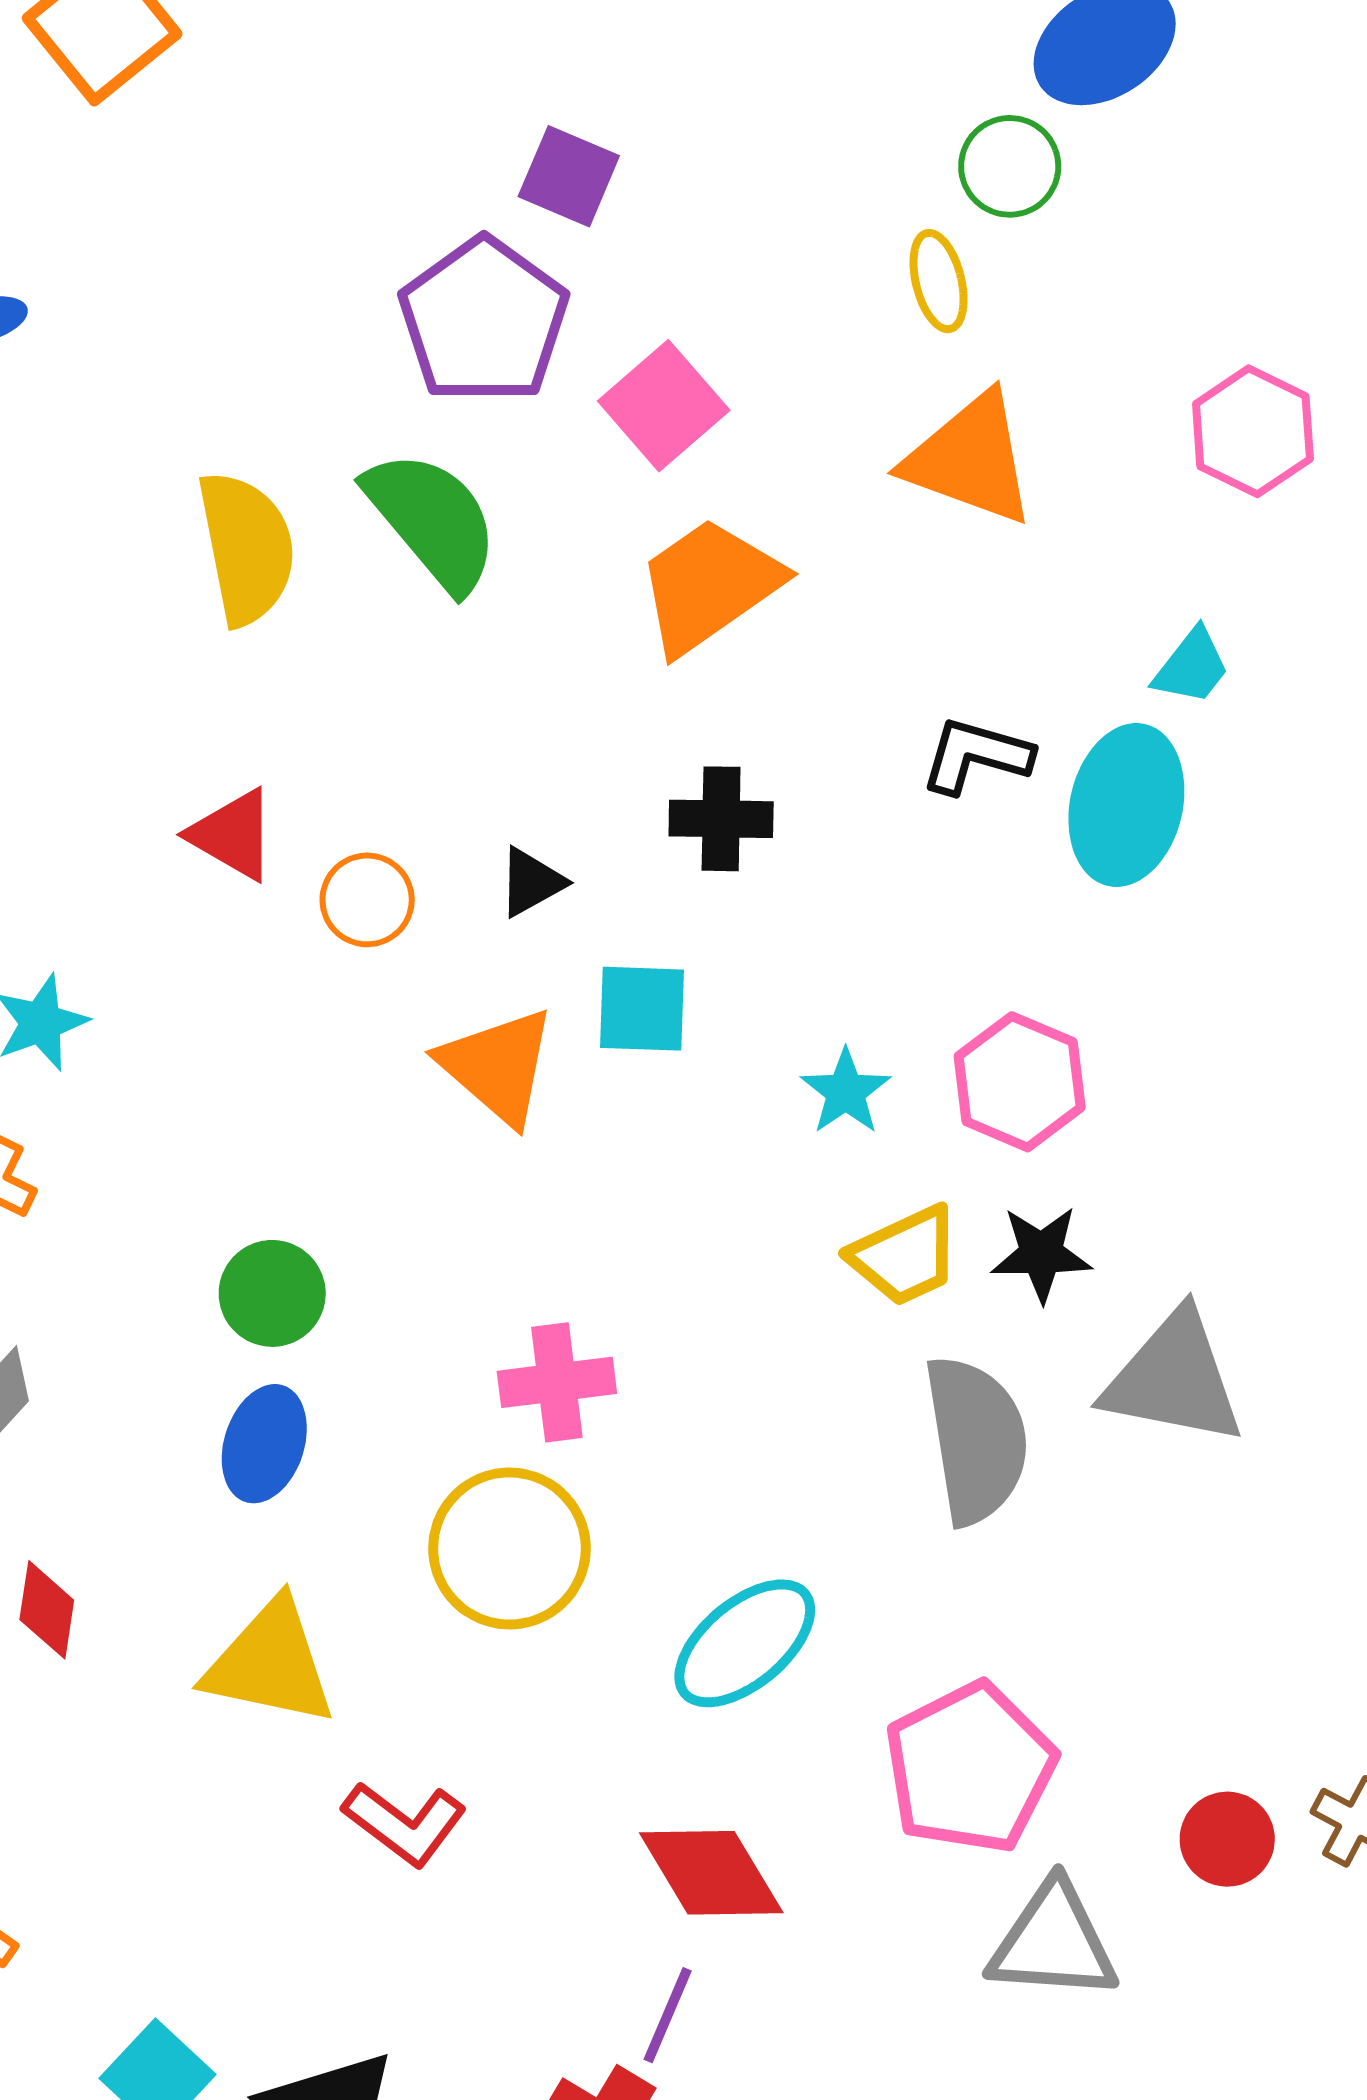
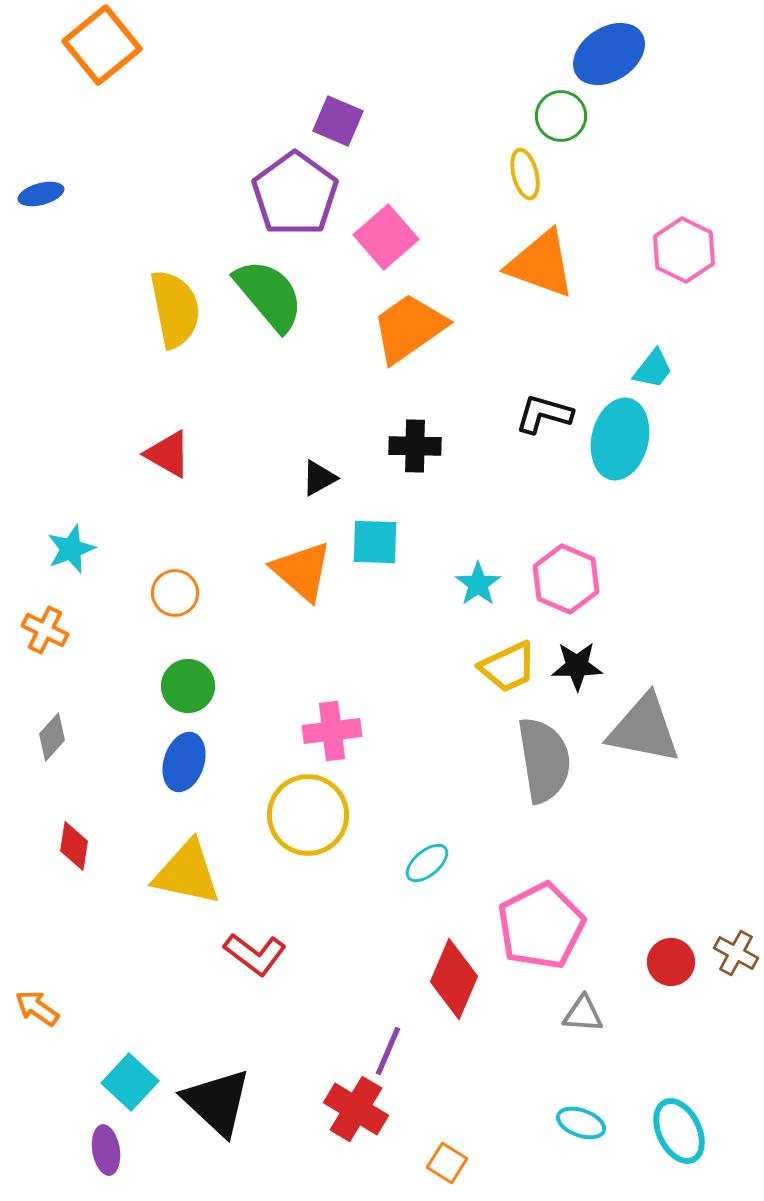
orange circle: (367, 900) -> (175, 593), moved
cyan ellipse: (745, 1643) -> (427, 863), size x0.6
red diamond: (711, 1873) -> (454, 979), moved, turned 54
gray triangle: (1053, 1942) -> (583, 1014), size x0.6

